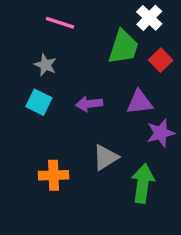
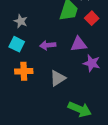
purple star: (161, 133) -> (92, 63), turned 30
orange cross: (54, 175) -> (24, 71), moved
green arrow: (143, 183) -> (80, 109), moved, turned 105

